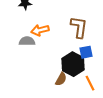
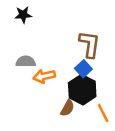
orange arrow: (40, 30) -> (44, 76), moved
blue square: (86, 52) -> (83, 69), moved, turned -32

